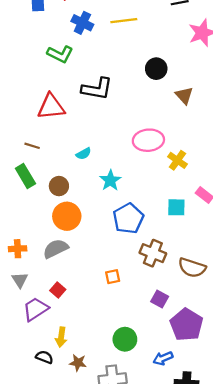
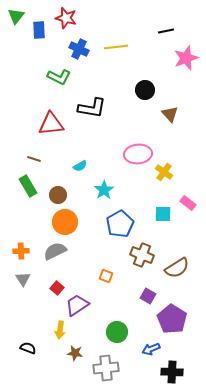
brown semicircle: (192, 268) -> (177, 268), turned -50
orange square: (113, 277) -> (106, 276), turned 32
purple trapezoid: (35, 309) -> (77, 305), moved
black semicircle: (44, 357) -> (28, 348), moved

